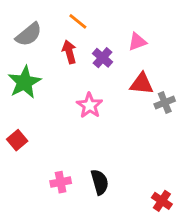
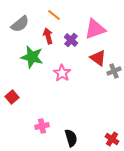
pink triangle: (137, 42) -> (95, 29), size x1.6
green star: (24, 82) -> (32, 57), moved, turned -30
red triangle: (142, 84) -> (98, 58), turned 30
black semicircle: (100, 182) -> (71, 138), moved

